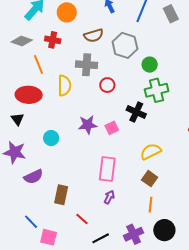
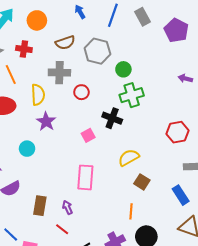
purple star: (88, 125) -> (46, 122), moved, turned -30
brown square: (150, 179) -> (142, 182), moved
purple arrow: (109, 197) -> (68, 207), moved, turned -48

